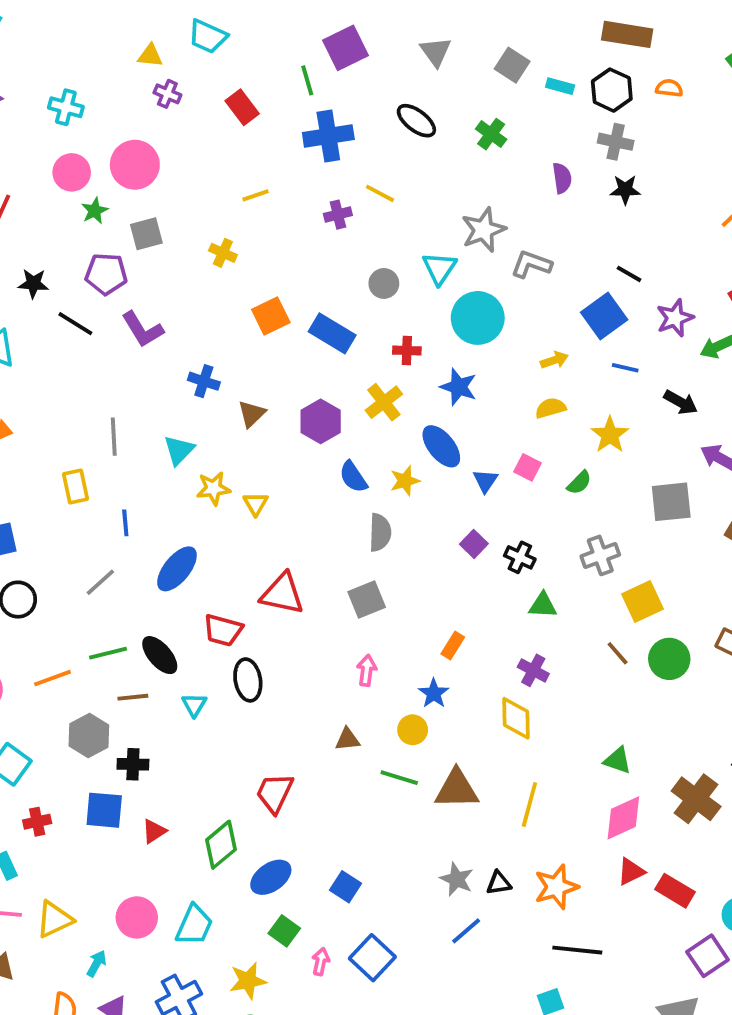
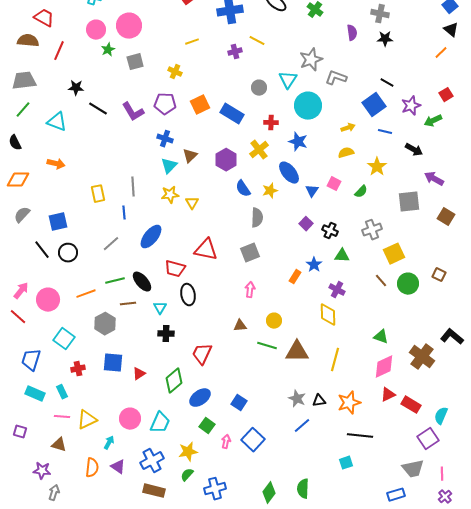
purple pentagon: (106, 274) -> (165, 104), moved
gray line: (114, 437) -> (133, 187), moved
cyan triangle: (179, 450) -> (169, 166), moved
blue star: (434, 693) -> (314, 265), moved
black cross: (133, 764) -> (166, 334), moved

